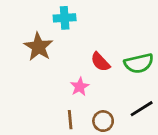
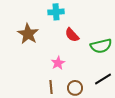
cyan cross: (65, 18) -> (56, 12), moved
red semicircle: (100, 62) -> (72, 35), moved

